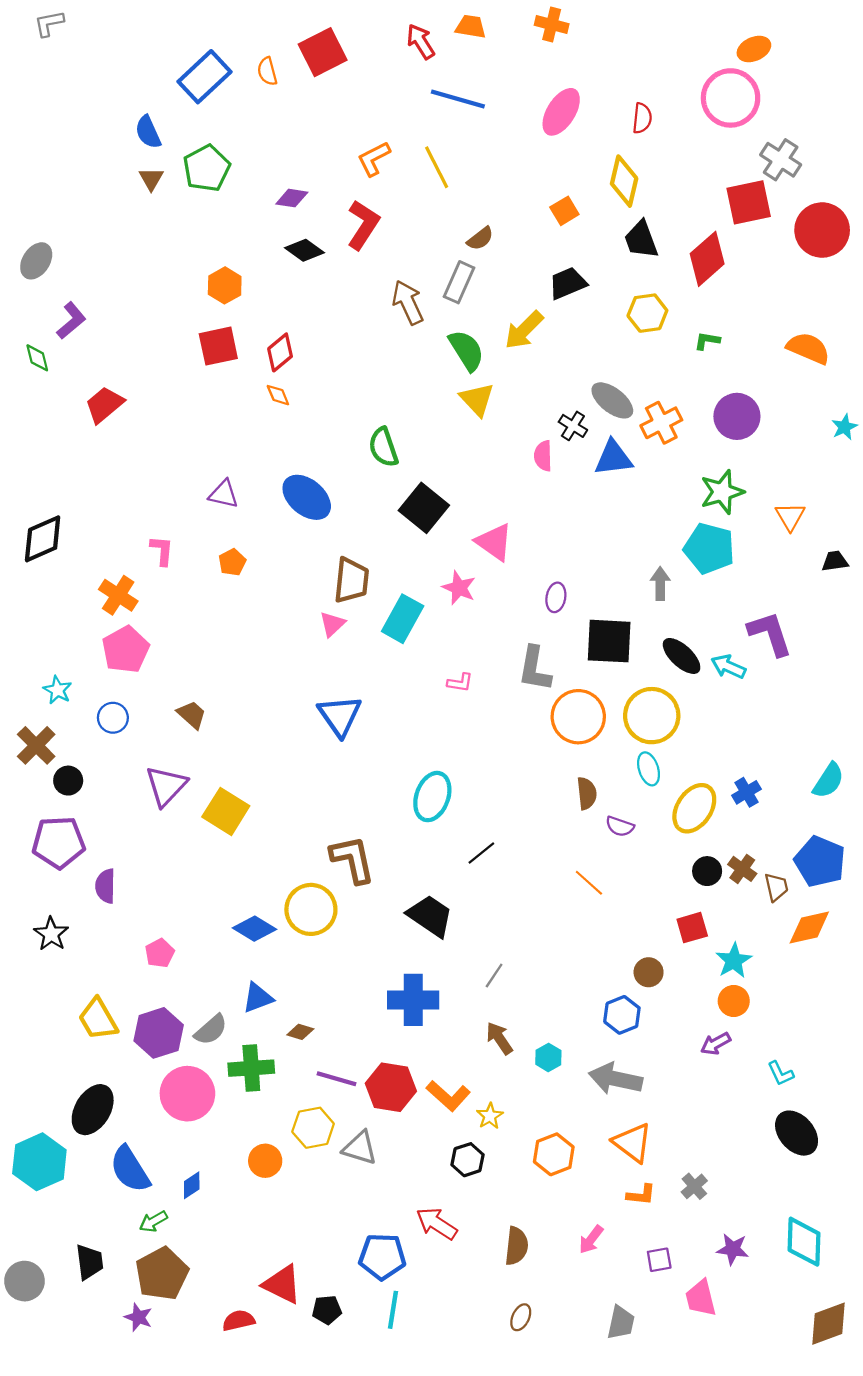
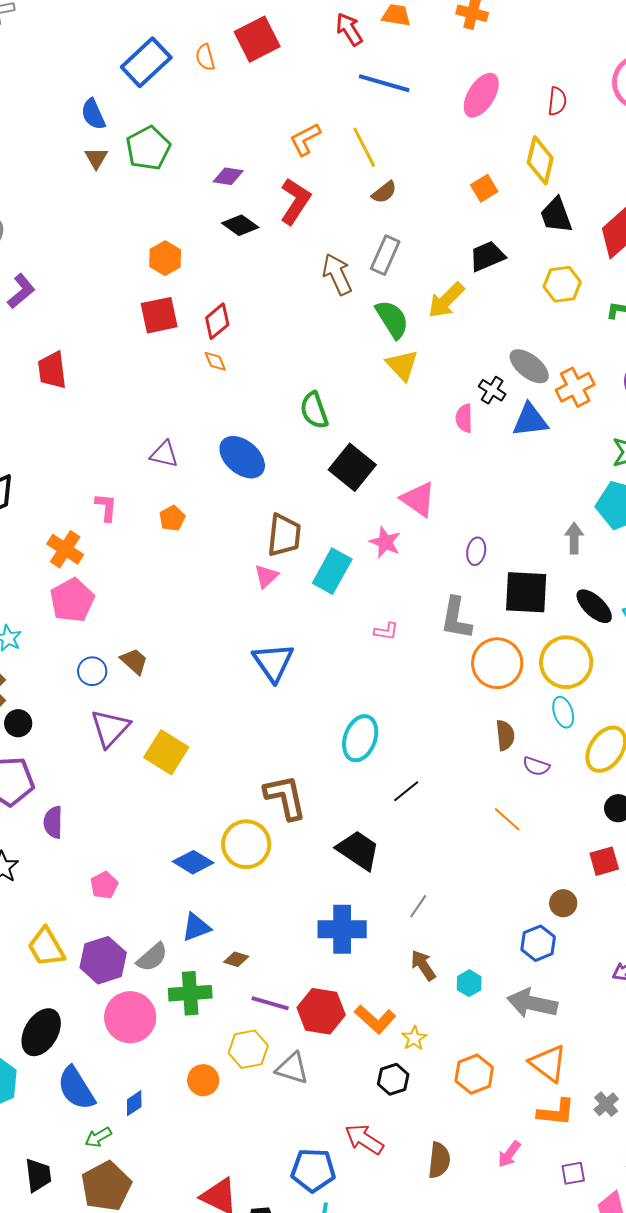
brown semicircle: (480, 239) -> (384, 192), moved
red trapezoid: (104, 405) -> (52, 370), turned -57
blue circle: (113, 718) -> (92, 671), moved
orange L-shape: (641, 1195) -> (556, 1112), size x1.4

